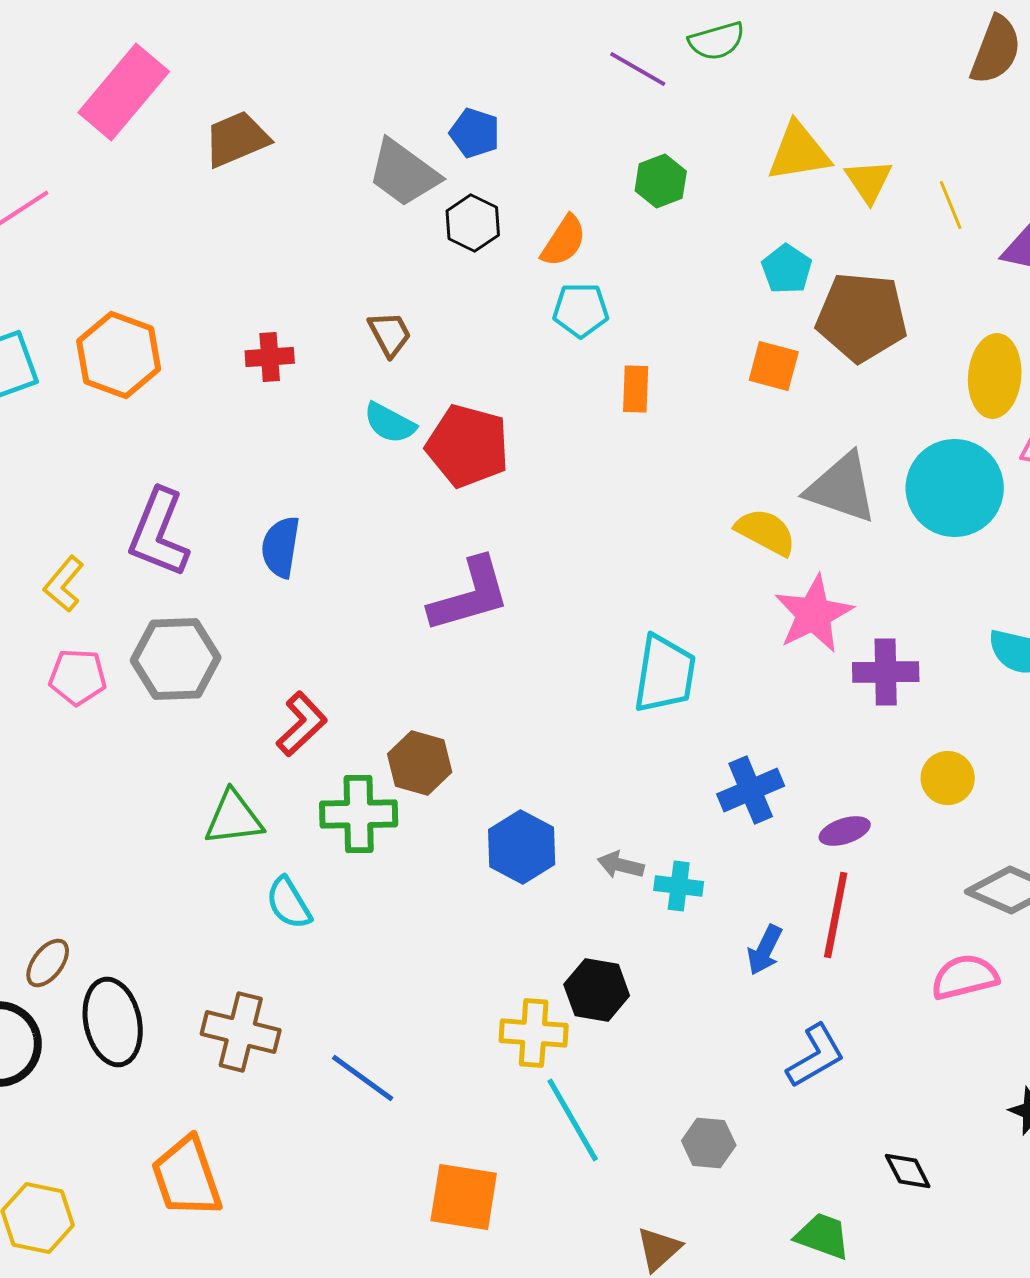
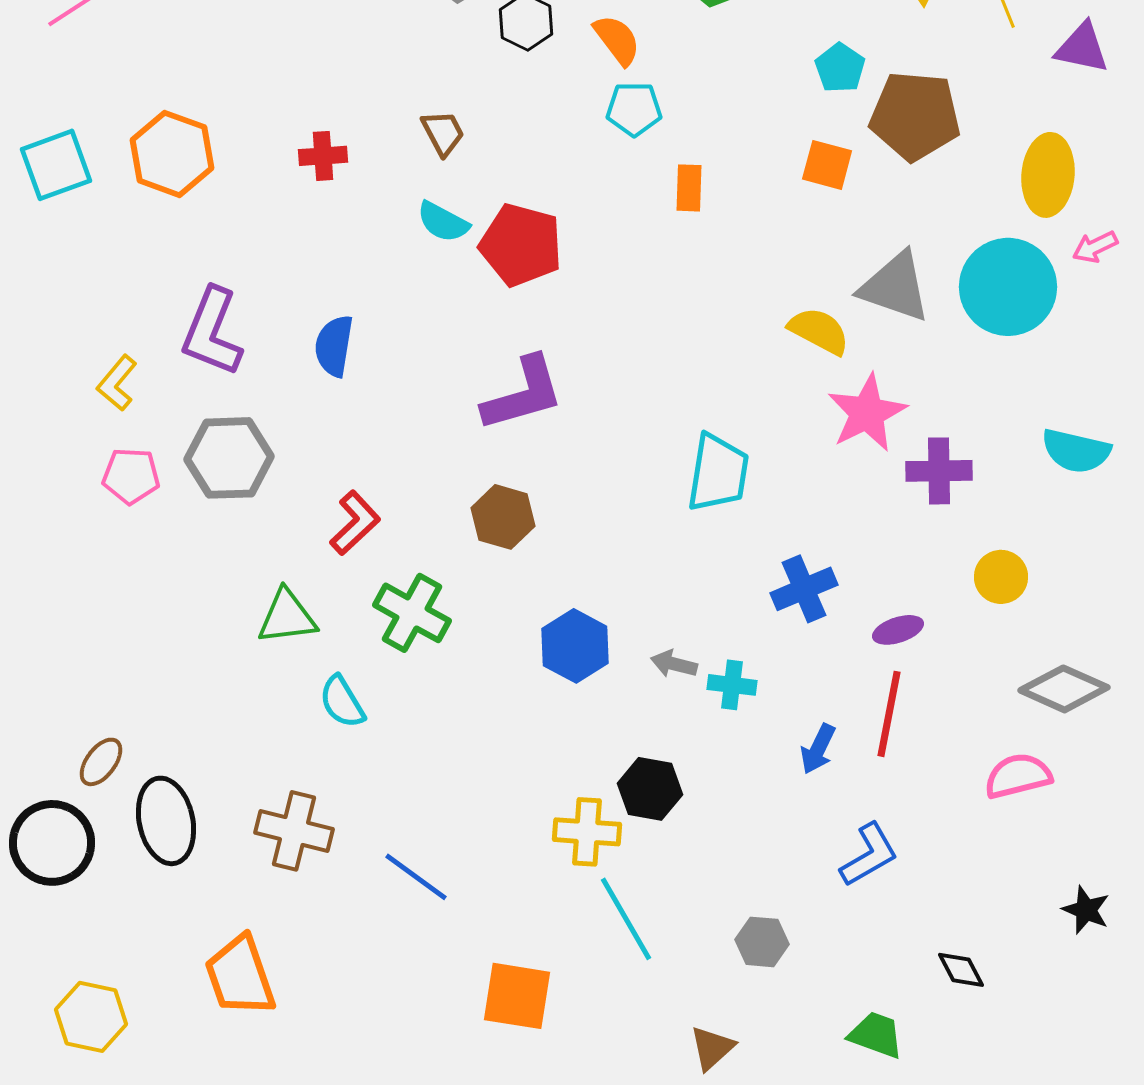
orange semicircle: (564, 241) -> (617, 40), turned -70
brown hexagon: (420, 763) -> (503, 517), moved
green cross: (359, 814) -> (412, 613), turned 30

